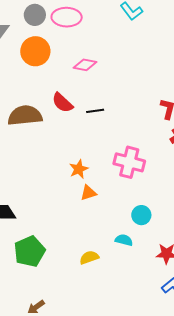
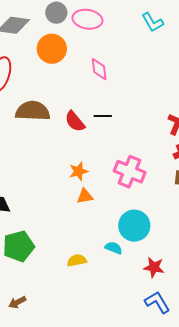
pink diamond: (85, 65) -> (99, 69), turned 65
red semicircle: (62, 103) -> (75, 121), moved
cyan circle: (141, 215) -> (134, 226), size x1.6

